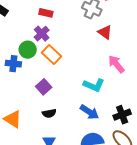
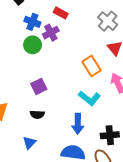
orange rectangle: (51, 54) -> (91, 66), moved
blue cross: (13, 64) -> (32, 22), moved
blue arrow: (89, 112) -> (78, 124), turned 42

